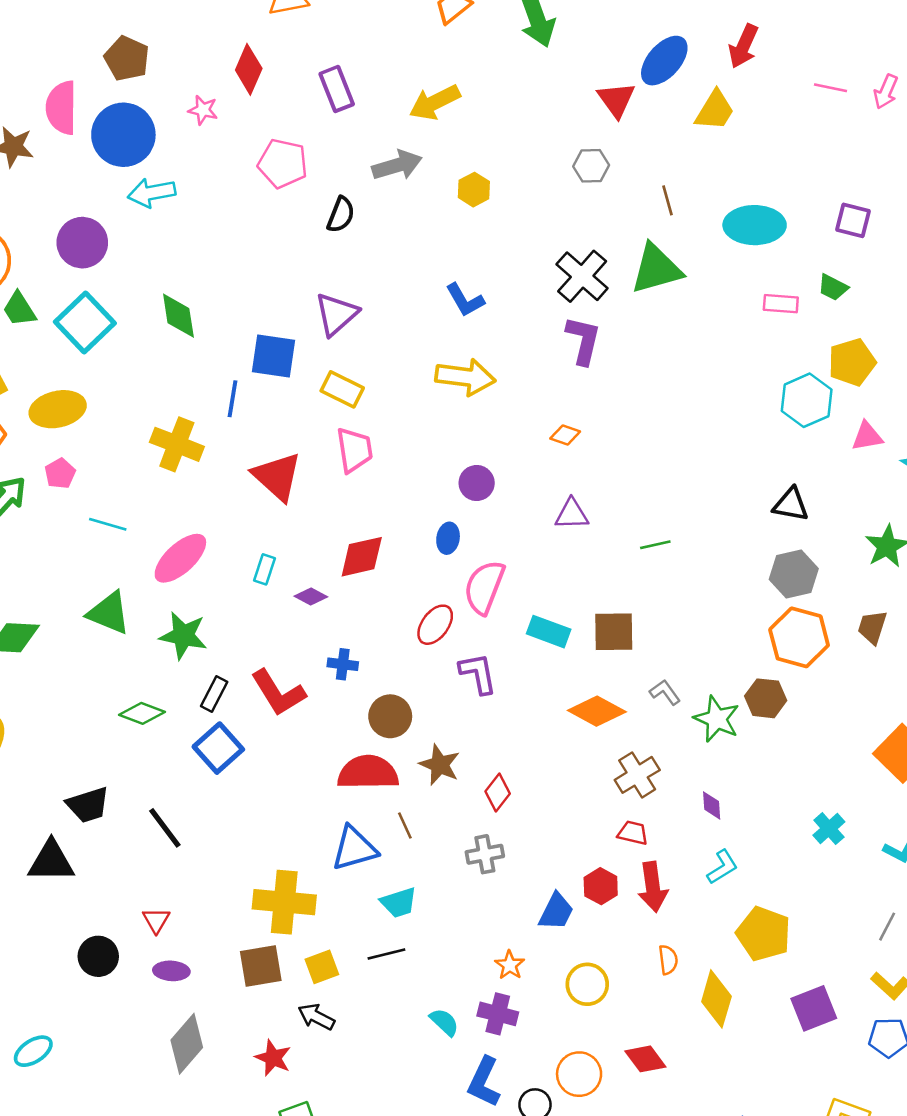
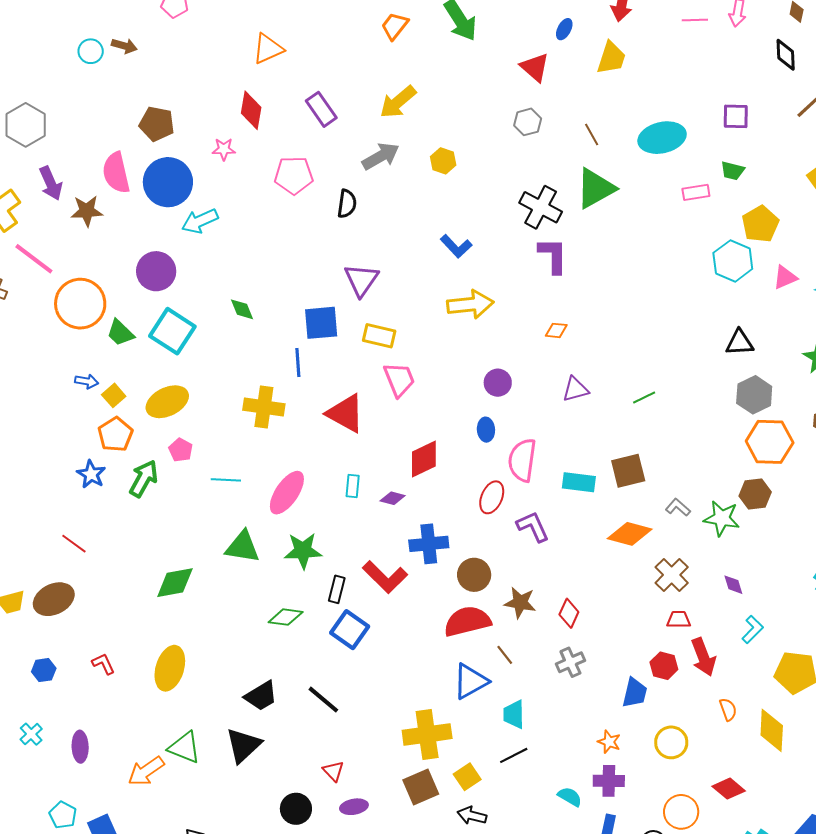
blue ellipse: (664, 61) -> (564, 29), size x0.5
green diamond: (178, 316) -> (242, 309), size x0.7
blue cross: (343, 664) -> (429, 544), size x1.6
black triangle: (51, 861) -> (243, 745), turned -30
cyan trapezoid: (399, 903) -> (514, 714), turned 120

